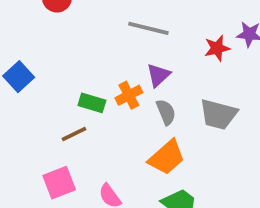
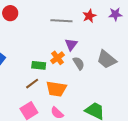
red star: (217, 48) -> (89, 16), moved
gray trapezoid: (218, 114) -> (107, 59), turned 35
orange trapezoid: (167, 157) -> (56, 89), moved, turned 60

